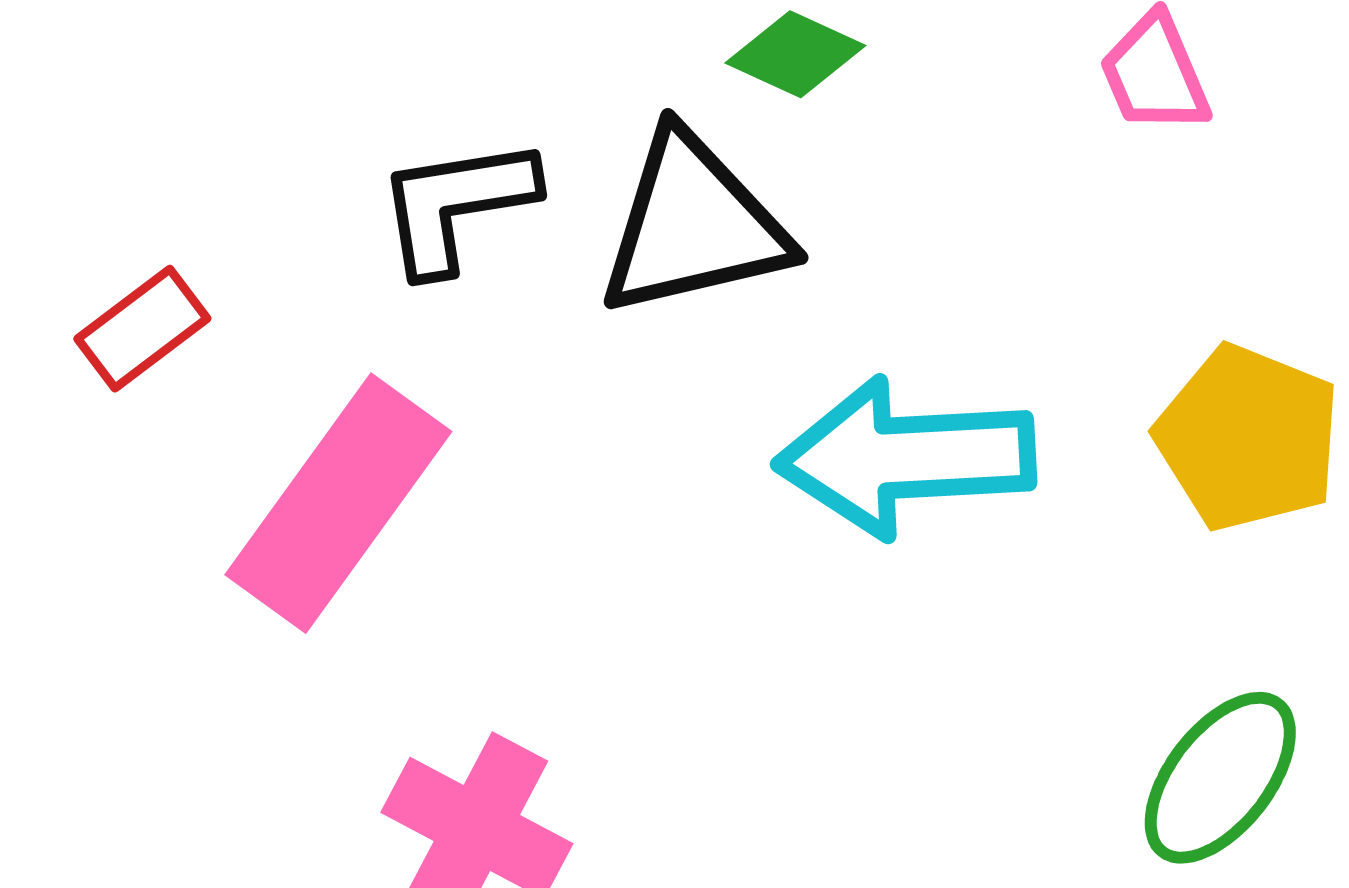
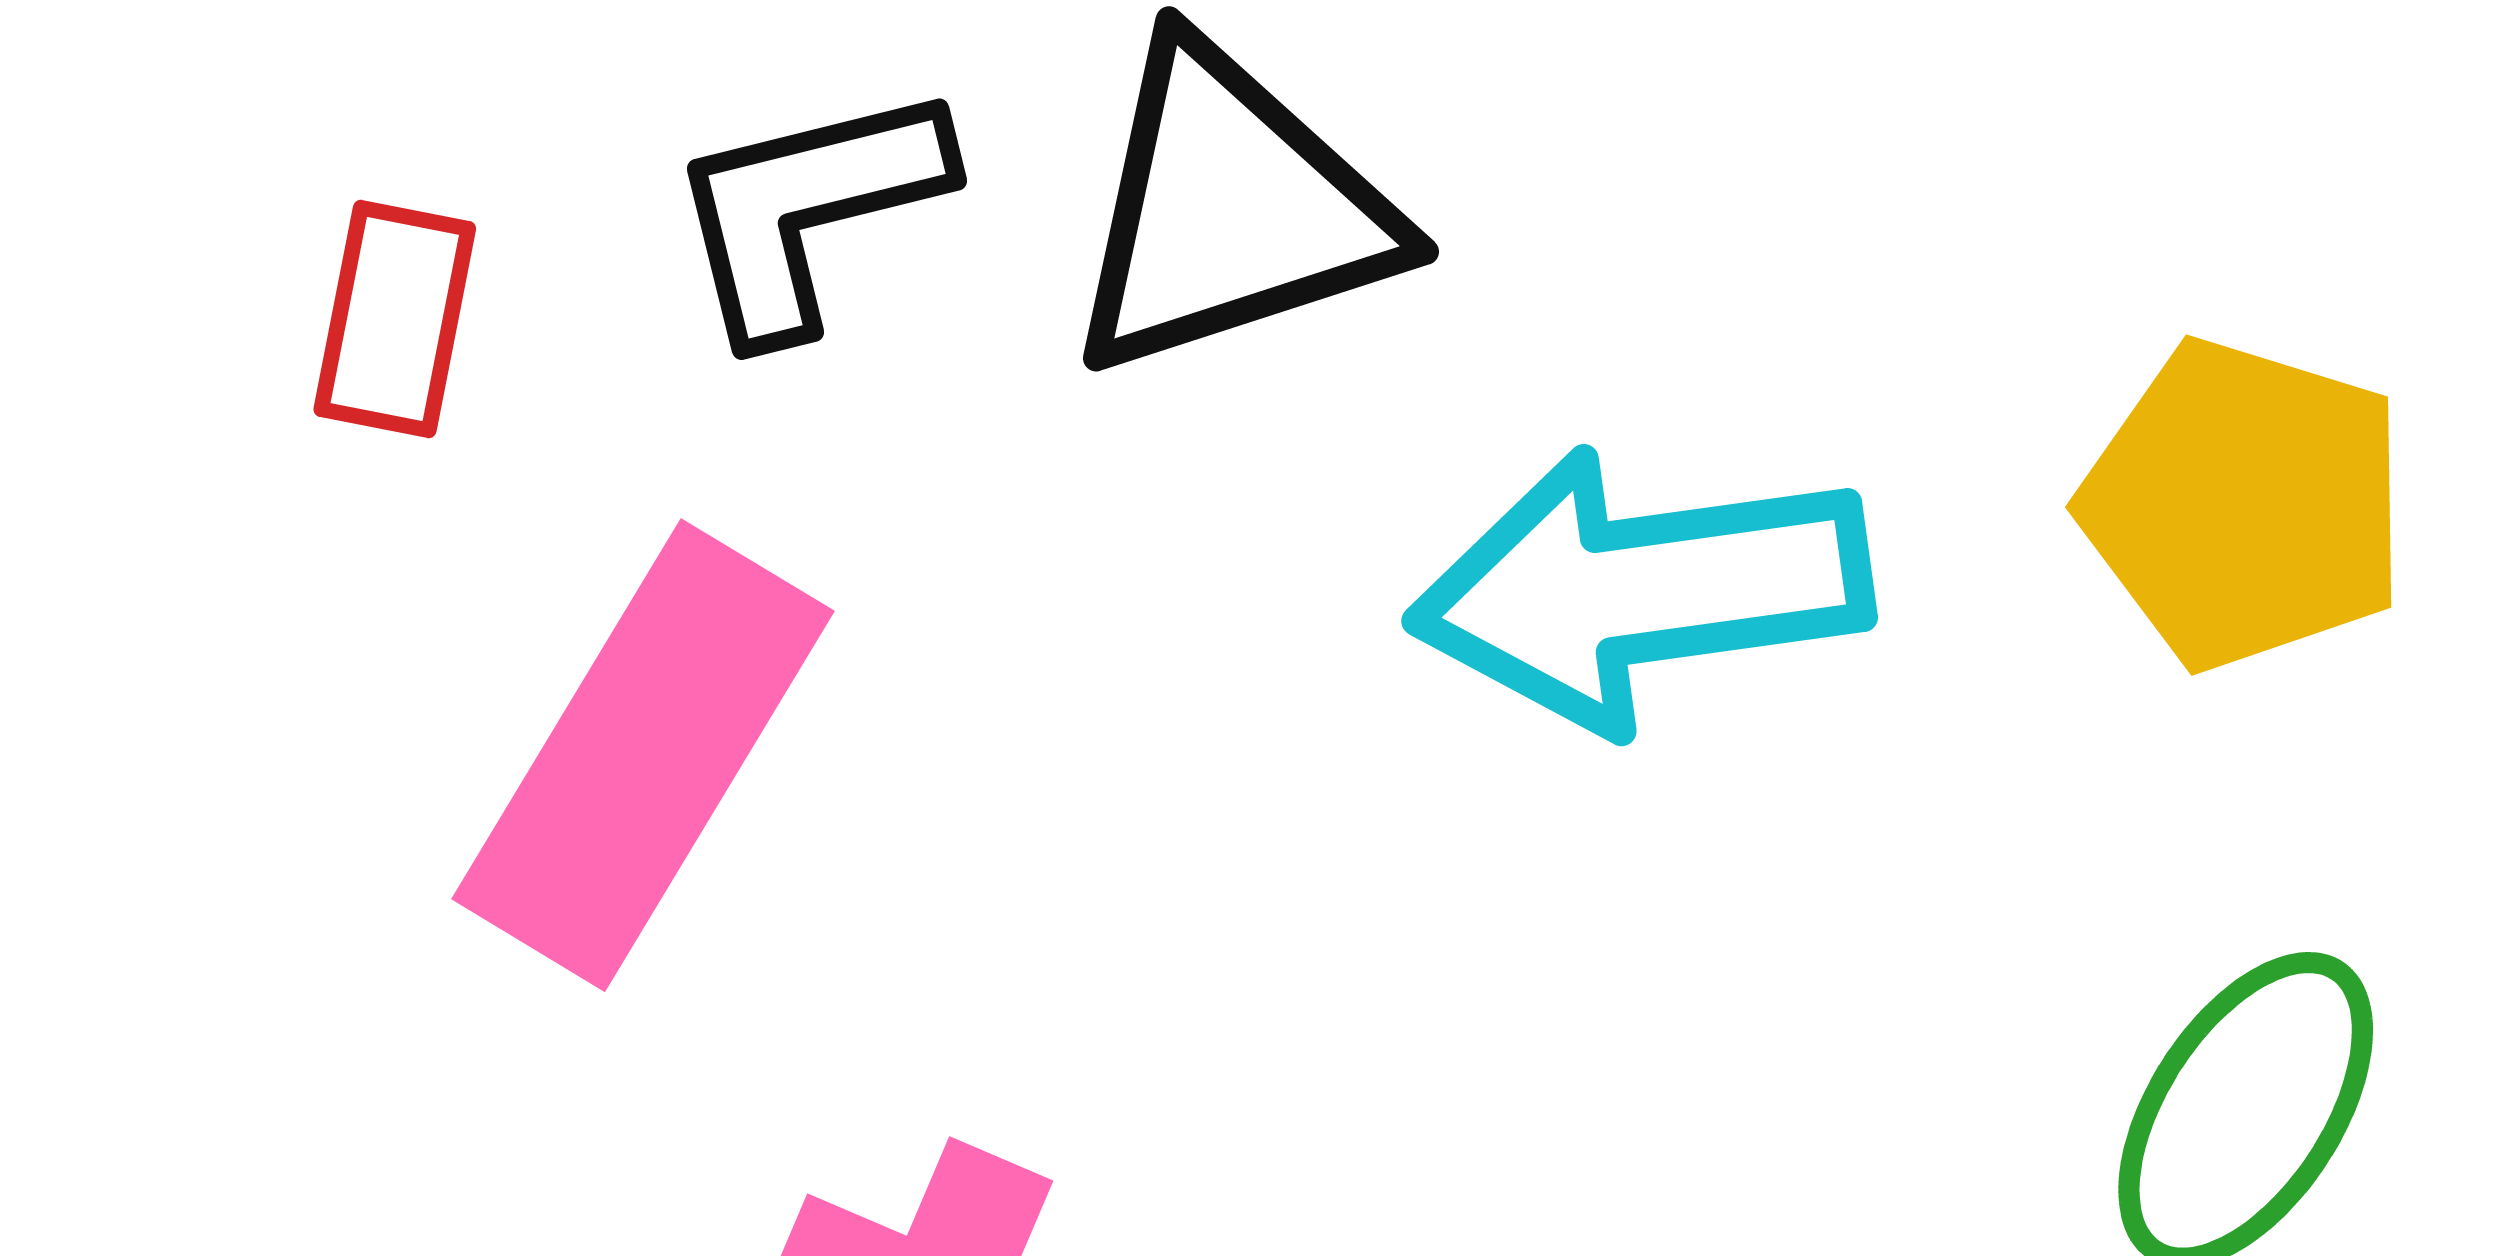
red rectangle: (142, 329) -> (395, 319), moved, turned -37

